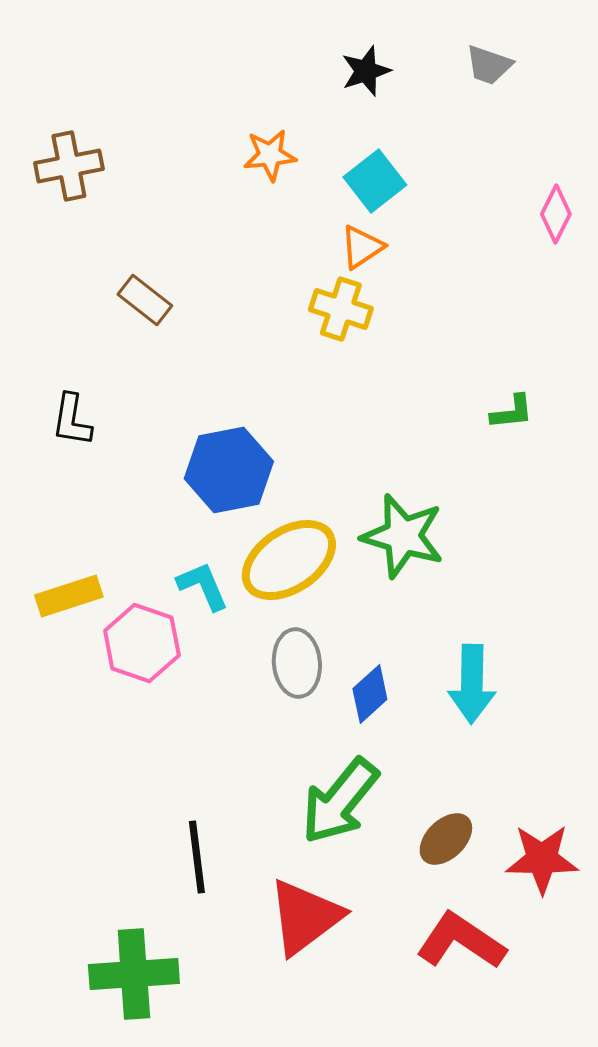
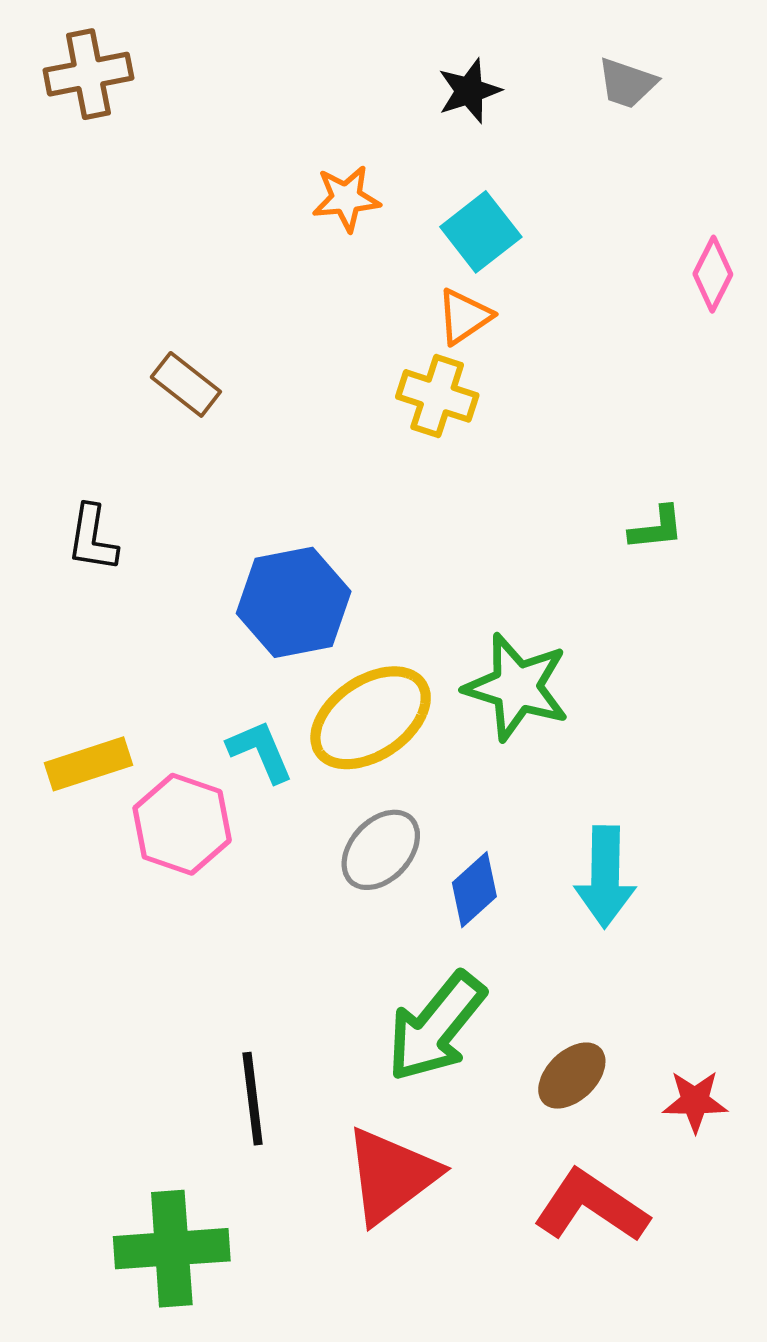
brown cross: (69, 166) -> (88, 74), moved
gray ellipse: (297, 663) -> (381, 850), turned 48
red star: (542, 859) -> (695, 1101), size x0.7

